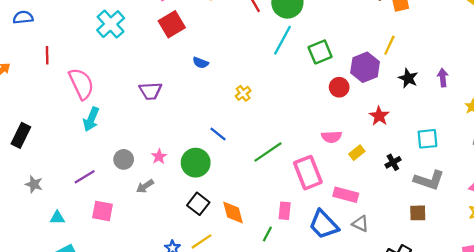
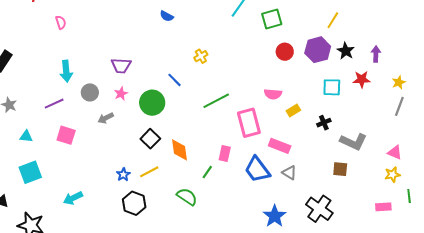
purple hexagon: (365, 67) -> (318, 50), moved
pink semicircle: (81, 84) -> (61, 22), size x0.5
purple trapezoid: (150, 91) -> (121, 66), moved
yellow cross: (243, 93) -> (201, 56), moved
red star: (379, 116) -> (362, 79), moved, turned 30
cyan arrow: (91, 119) -> (66, 71), moved, turned -35
cyan square: (428, 139) -> (332, 87), moved

